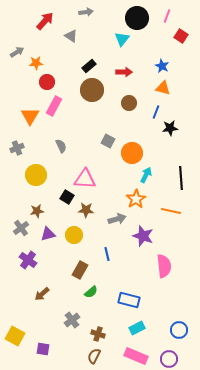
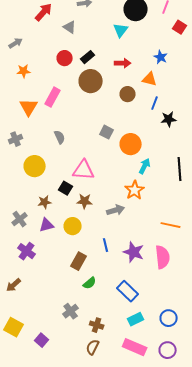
orange star: (36, 63) -> (24, 71), moved
red circle: (47, 82) -> (65, 58), moved
orange triangle: (163, 88) -> (150, 79), moved
brown star: (37, 211) -> (45, 202), moved
orange line: (171, 211) -> (171, 225), moved
purple star: (143, 236) -> (134, 252), moved
brown arrow: (42, 294) -> (14, 285), moved
blue rectangle: (129, 300) -> (128, 291), turned 30
blue circle: (179, 330) -> (169, 318), moved
purple square: (43, 349) -> (42, 340), turned 32

